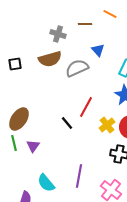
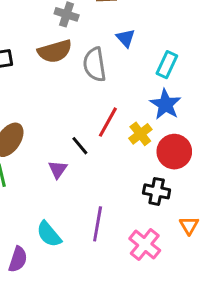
gray semicircle: (77, 68) -> (95, 65), turned -75
yellow cross: (107, 125) -> (140, 134), moved
purple triangle: (33, 146) -> (58, 169), moved

